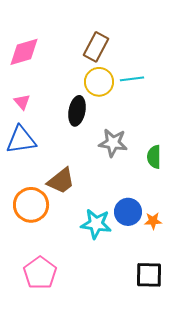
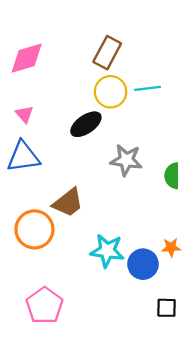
black ellipse: (77, 111) -> (86, 124), turned 44
blue circle: (128, 212) -> (143, 264), moved
black square: (149, 275) -> (167, 308), size x0.7

